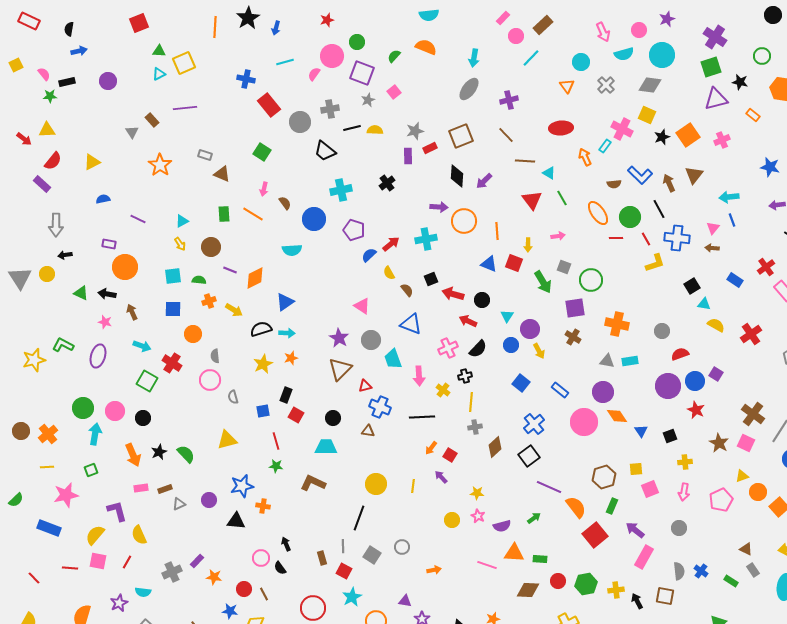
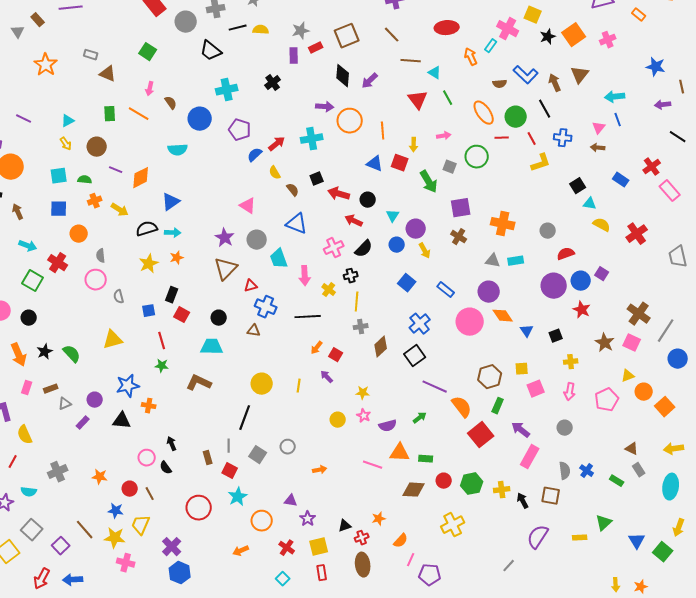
blue cross: (677, 238) -> (563, 138), size x0.7
green circle: (591, 280) -> (477, 157), moved
pink rectangle: (141, 488) -> (27, 388), turned -64
purple rectangle: (197, 561) -> (83, 423), moved

